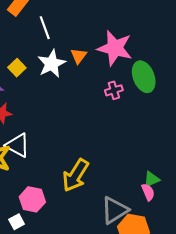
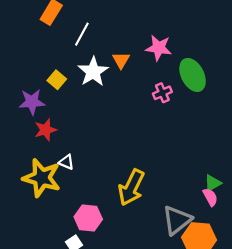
white line: (45, 28) -> (82, 34), turned 55
pink star: (115, 48) -> (159, 48), size x0.7
white triangle: (18, 145) -> (66, 162), size x0.6

